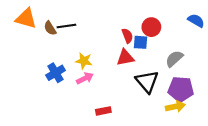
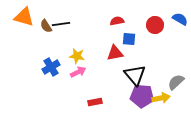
red circle: (151, 27) -> (155, 25), moved
red semicircle: (127, 36) -> (117, 21), moved, turned -80
gray semicircle: (174, 59) -> (176, 82), moved
purple pentagon: (181, 89) -> (142, 96), moved

